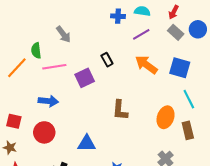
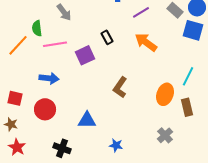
blue square: (180, 68) -> (193, 30), moved
cyan line: (189, 99) -> (188, 76), turned 54
brown L-shape: (120, 110) -> (120, 87), turned 30

